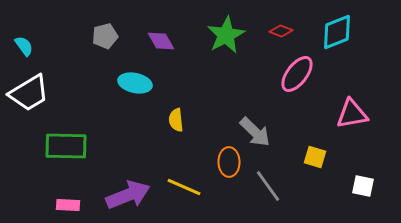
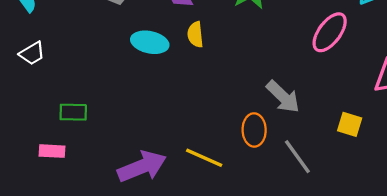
white trapezoid: (29, 93) -> (32, 53), size x0.6
yellow semicircle: (176, 120) -> (195, 34), moved
green rectangle: (66, 146) -> (73, 112), size x0.6
pink rectangle: (68, 205) -> (52, 151), moved

